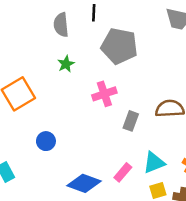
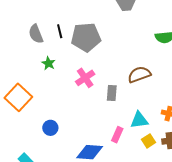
black line: (94, 13) -> (60, 31), moved
cyan triangle: (154, 163) -> (139, 120), turned 30

